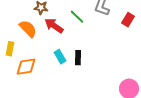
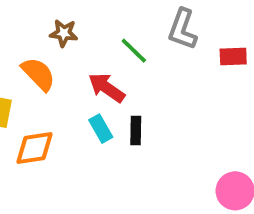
red rectangle: (128, 20) -> (233, 56), turned 56
red arrow: (54, 26) -> (107, 88), moved

